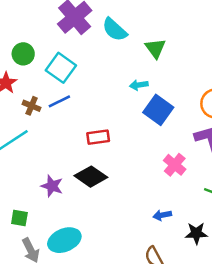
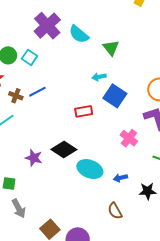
cyan square: (61, 68) -> (30, 57), moved, size x0.7
red rectangle: (98, 137) -> (84, 111), moved
cyan ellipse: (64, 240) -> (90, 169), moved, turned 45

